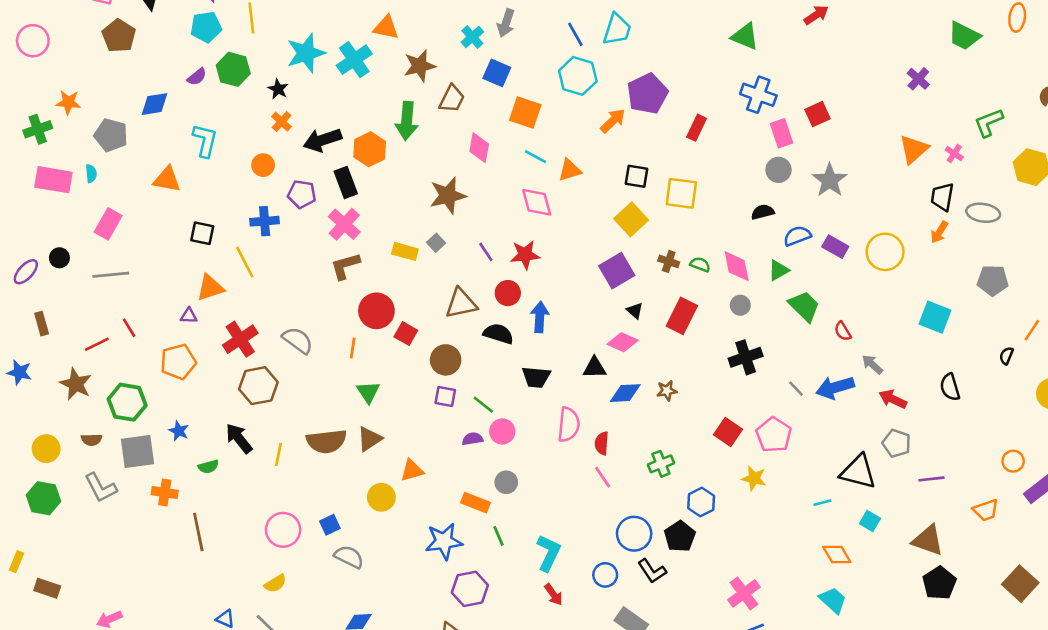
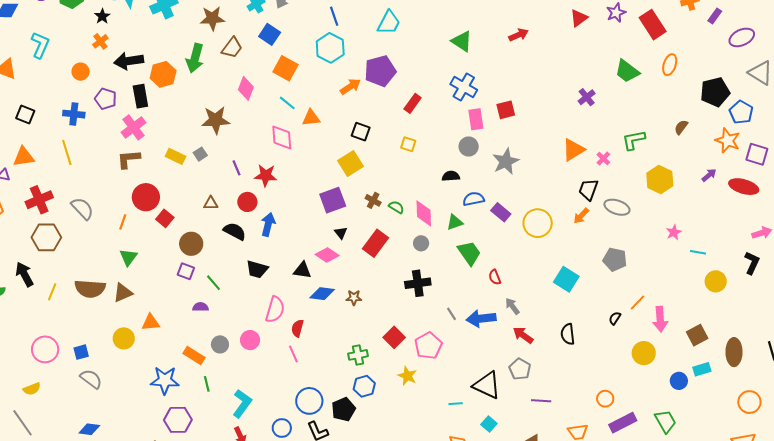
cyan trapezoid: (617, 29) -> (389, 23), moved
yellow square: (681, 193) -> (408, 144), moved, size x0.6
yellow line: (245, 262) -> (67, 152), moved
brown triangle: (461, 303) -> (211, 203), size x0.6
pink circle: (502, 431) -> (250, 340), moved
green cross: (661, 464) -> (358, 355), moved

